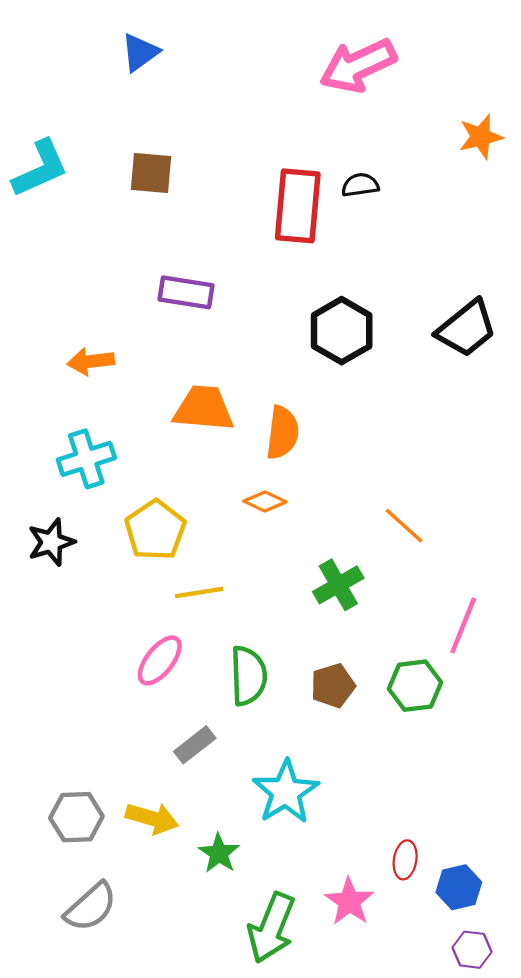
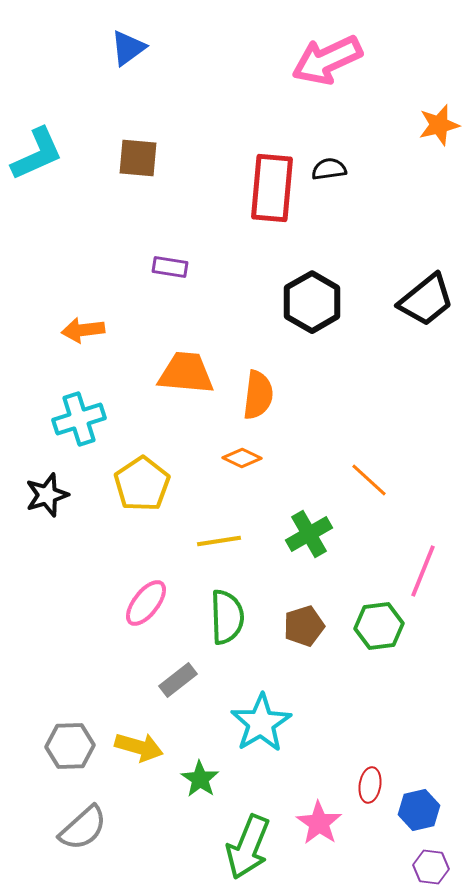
purple rectangle: (186, 292) -> (170, 267), size x0.7
yellow line: (199, 593) -> (219, 541), moved

